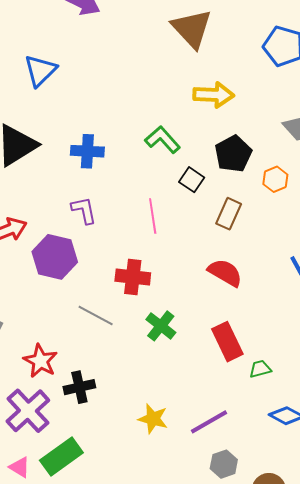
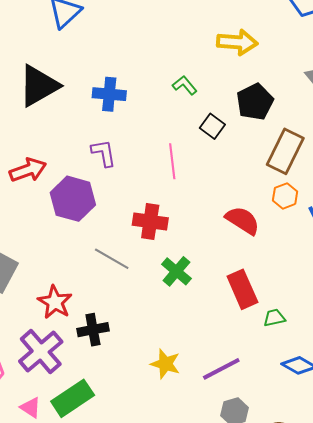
green L-shape: (163, 140) -> (185, 85), size x0.7
orange hexagon: (275, 179) -> (285, 196), moved
brown rectangle: (229, 214) -> (285, 151), moved, size x1.4

